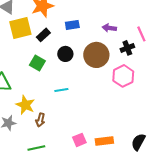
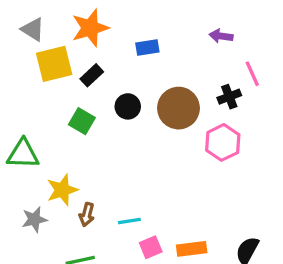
blue rectangle: (72, 25) -> (147, 47), moved
purple arrow: (109, 28) -> (221, 36), moved
cyan line: (61, 90) -> (129, 221), moved
yellow star: (25, 105) -> (62, 190), turned 30

